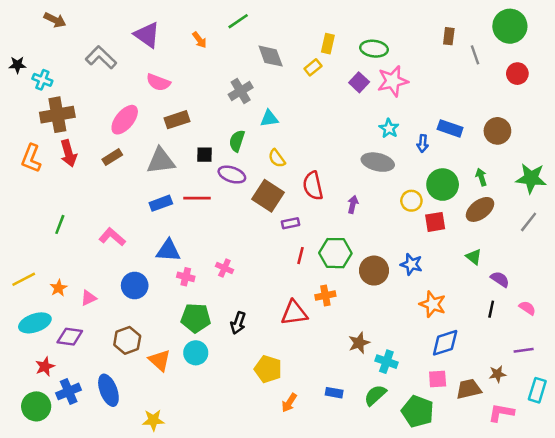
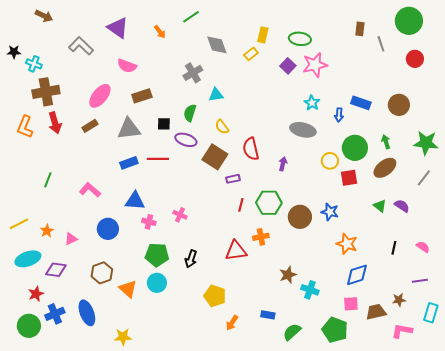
purple semicircle: (500, 279) -> (402, 206), moved
green semicircle: (375, 395) -> (292, 332), moved

